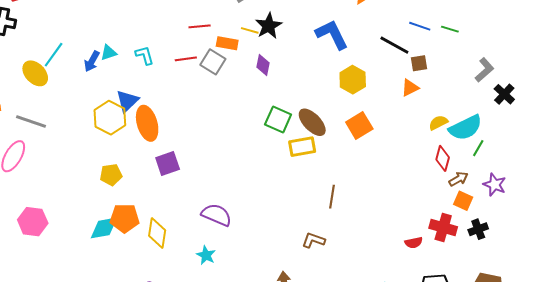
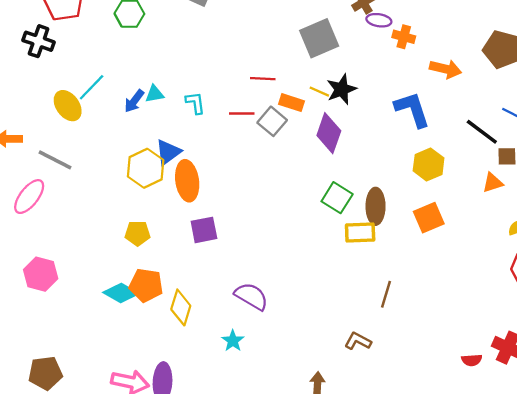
purple diamond: (263, 65) -> (329, 133), size x1.6
brown ellipse: (312, 122) -> (376, 206), turned 36
cyan diamond: (104, 228) -> (121, 293), turned 32

